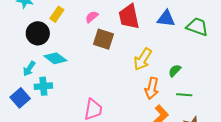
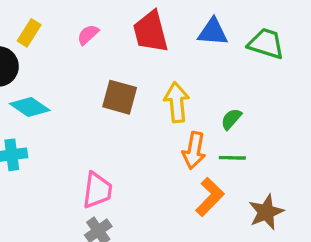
brown square: (104, 39) -> (120, 97), moved
yellow arrow: (143, 59) -> (177, 102), turned 145
green line: (184, 95) -> (232, 158), moved

